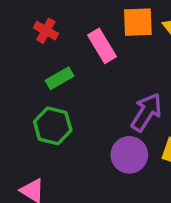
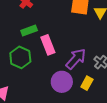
pink rectangle: (102, 46) -> (48, 45), moved

